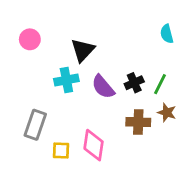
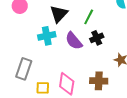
green line: (160, 84) -> (89, 17), moved
brown cross: (138, 122) -> (99, 81), moved

